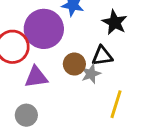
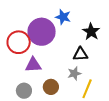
brown circle: (74, 64) -> (51, 87), moved
gray star: (91, 74) -> (74, 73), moved

